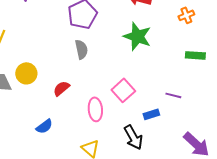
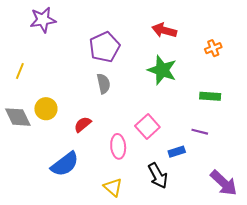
green rectangle: (195, 55) -> (210, 96), moved
blue semicircle: (44, 126) -> (65, 164), size x1.6

